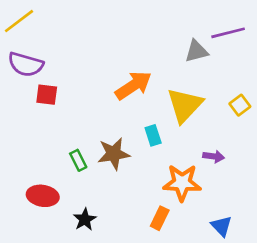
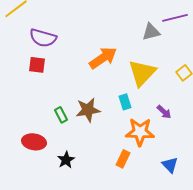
purple semicircle: (26, 64) -> (43, 38), moved
cyan rectangle: (153, 135) -> (125, 102), moved
purple arrow: (214, 156) -> (164, 112), turned 35

